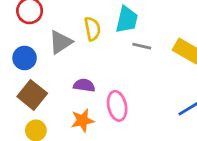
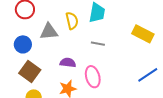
gray triangle: (61, 42) -> (49, 32), turned 30
gray line: (142, 46) -> (98, 44), moved

